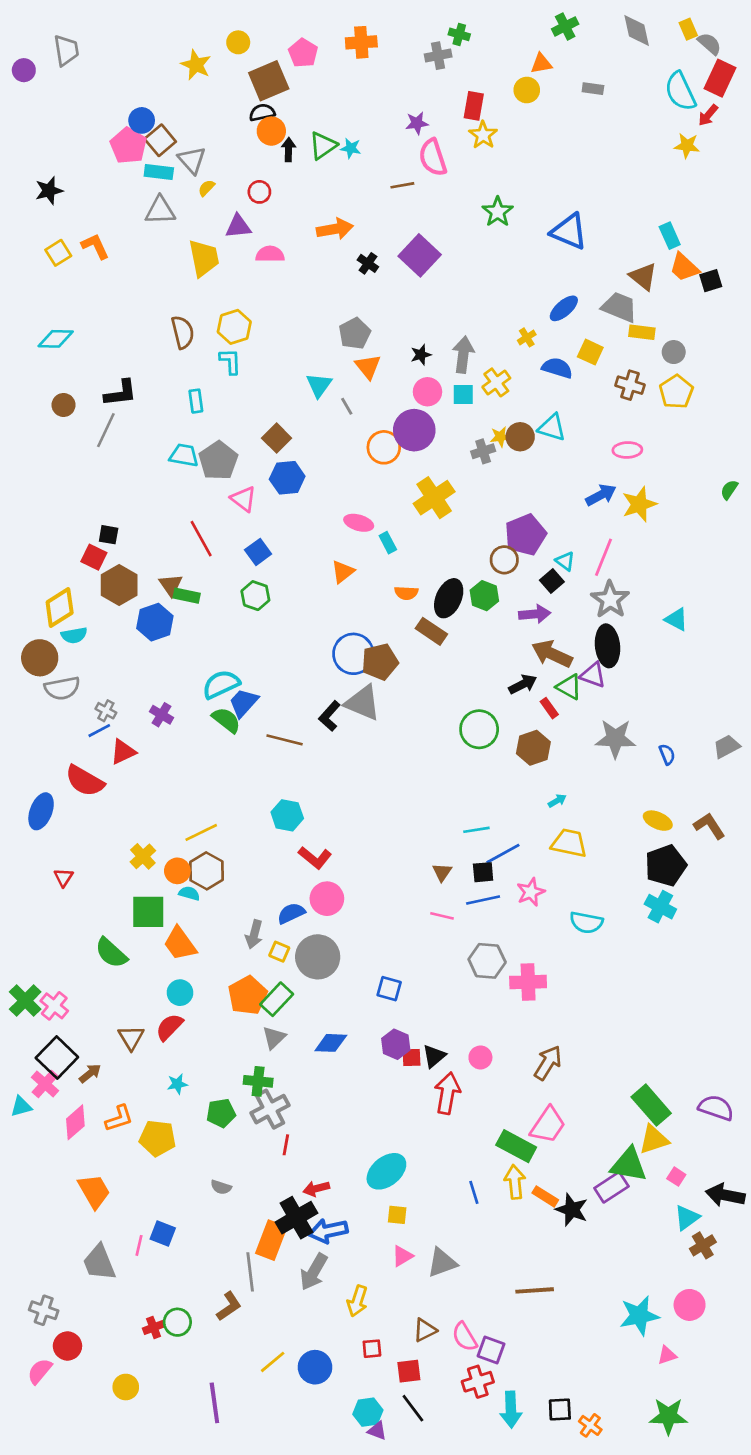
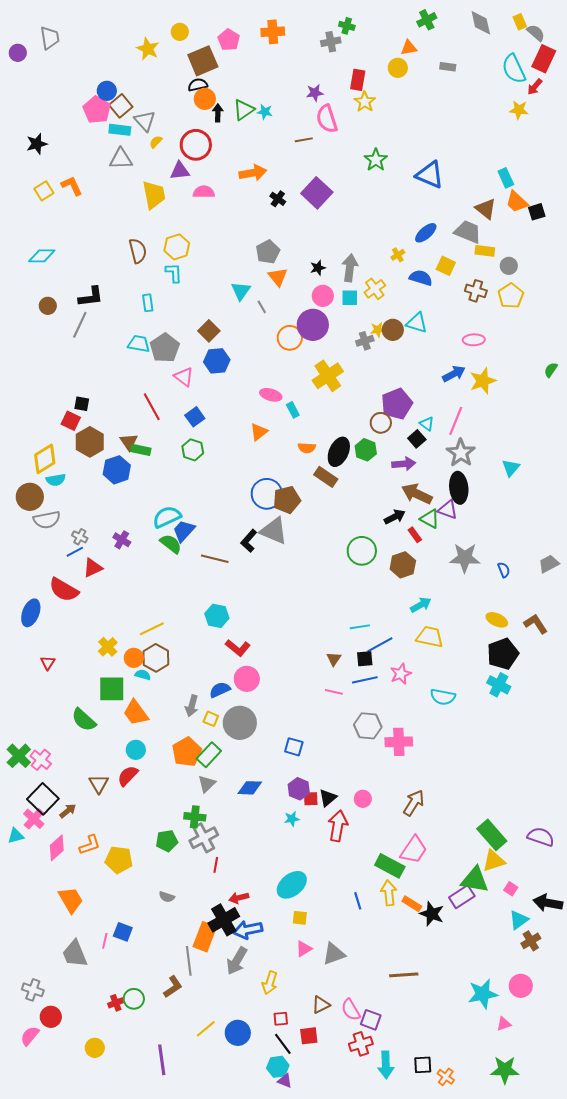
red circle: (259, 192) -> (196, 145), size x1.8
cyan triangle: (676, 619) -> (511, 468), turned 42
cyan arrow: (557, 801) -> (421, 605), size x1.5
cyan star: (177, 1084) -> (292, 819), moved
black line: (413, 1408) -> (283, 1044), moved

